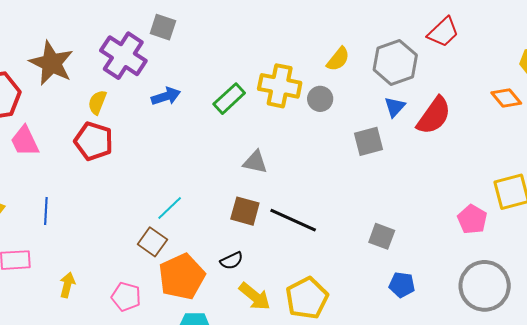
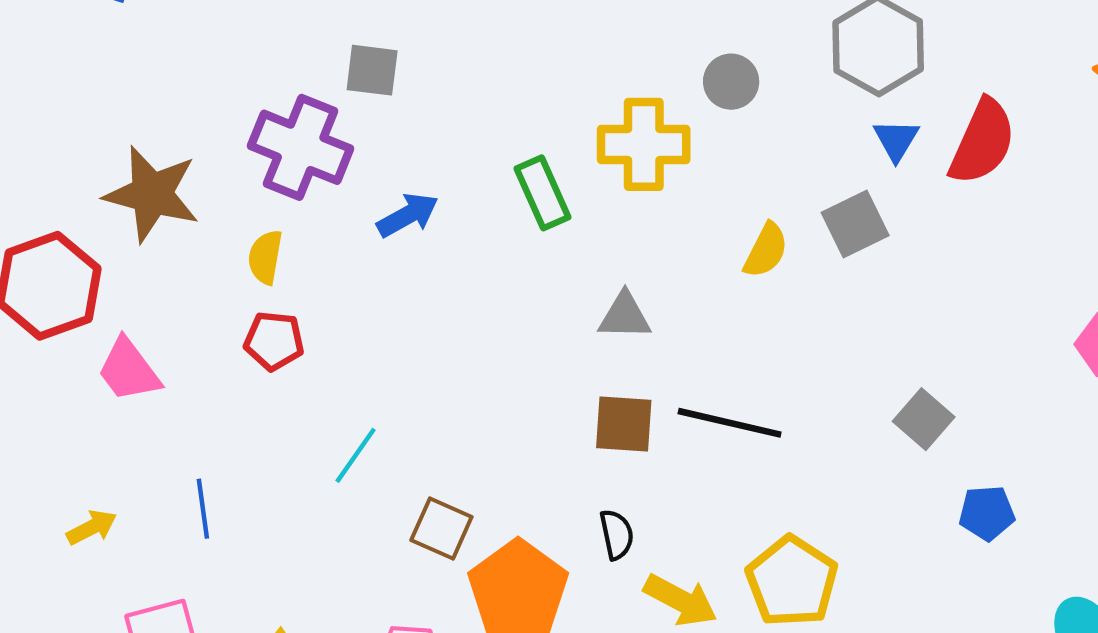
yellow semicircle: (338, 59) -> (766, 250), moved
green rectangle: (229, 99) -> (543, 193), turned -60
gray circle: (320, 99) -> (731, 82), moved
red pentagon: (94, 141) -> (274, 341), size x0.7
cyan line: (170, 208) -> (356, 455), moved
gray square: (382, 236) -> (924, 419), turned 32
black semicircle: (232, 261) -> (617, 534), turned -65

